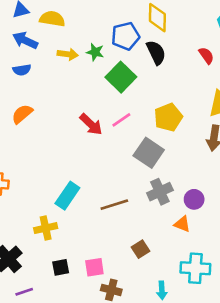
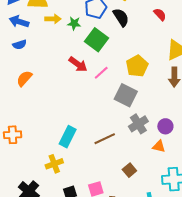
yellow arrow: (68, 54) -> (53, 19), moved
red arrow: (91, 124) -> (78, 64), moved

